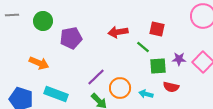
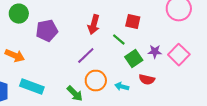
red arrow: (118, 32) -> (94, 25), turned -66
green square: (158, 66) -> (134, 59), turned -30
purple line: (96, 77) -> (86, 56), moved

